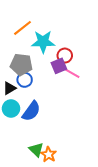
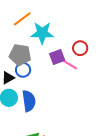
red circle: (65, 56) -> (80, 48), moved
blue semicircle: (31, 111) -> (29, 101), turned -45

